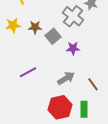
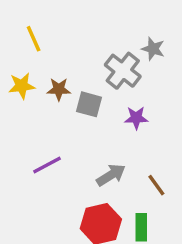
gray square: (53, 36) -> (89, 104), turned -35
purple star: (73, 48) -> (136, 118), moved

